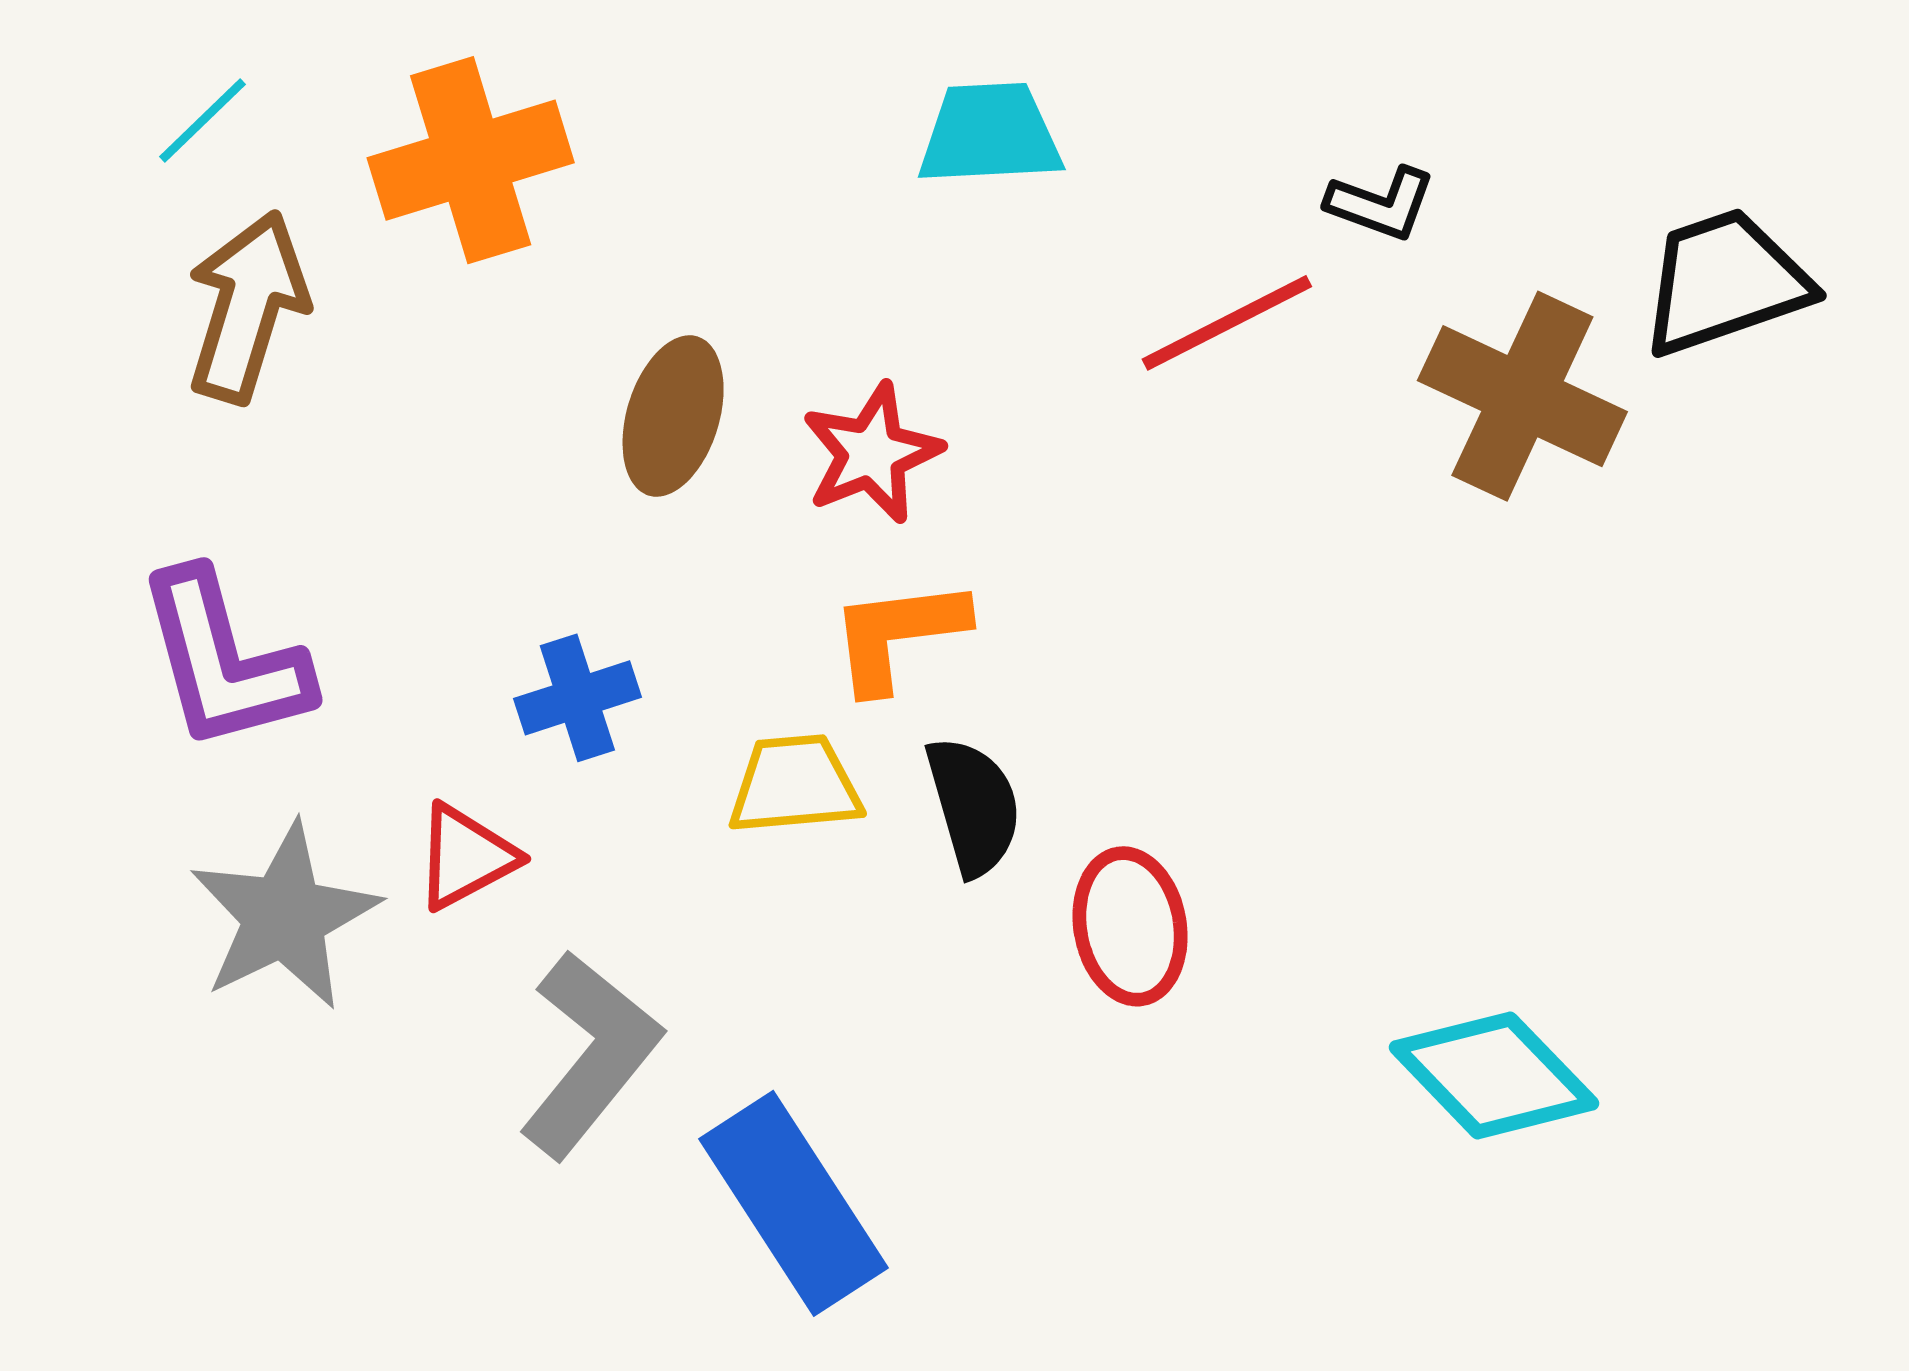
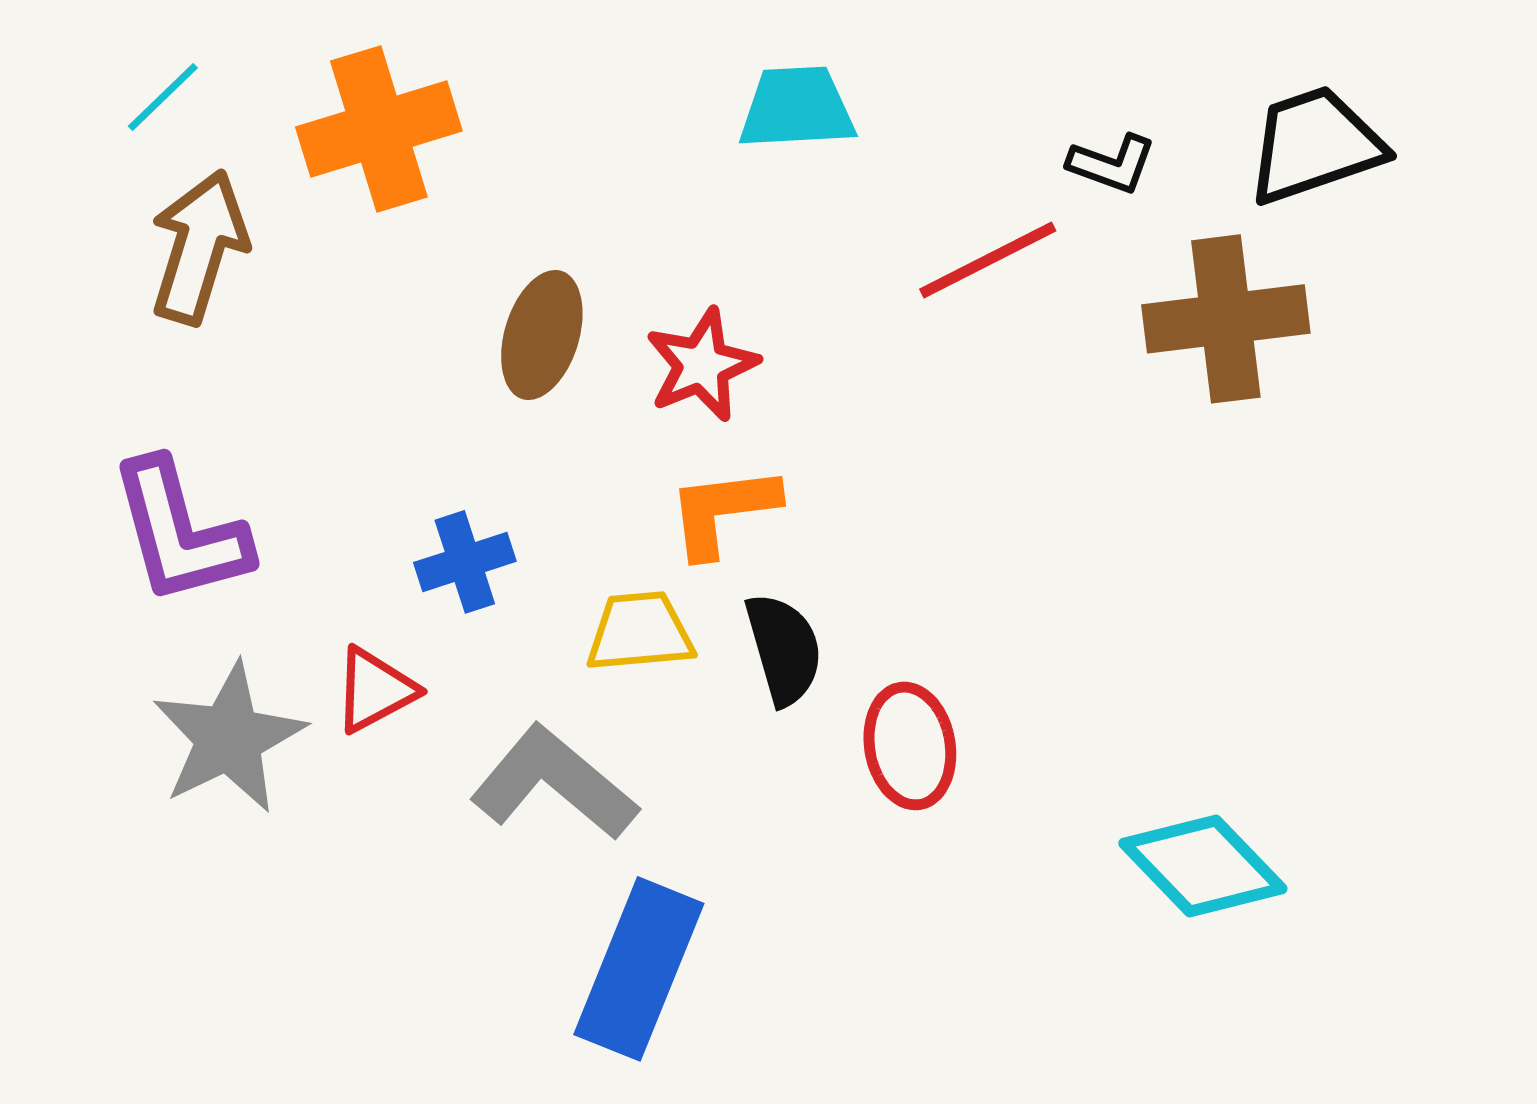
black trapezoid: (1725, 282) -> (1315, 145), moved
brown cross: (1522, 396) -> (1226, 319), turned -32
gray L-shape: (590, 1054) -> (554, 783), moved, turned -89
blue rectangle: (794, 1203) -> (639, 969), turned 55

